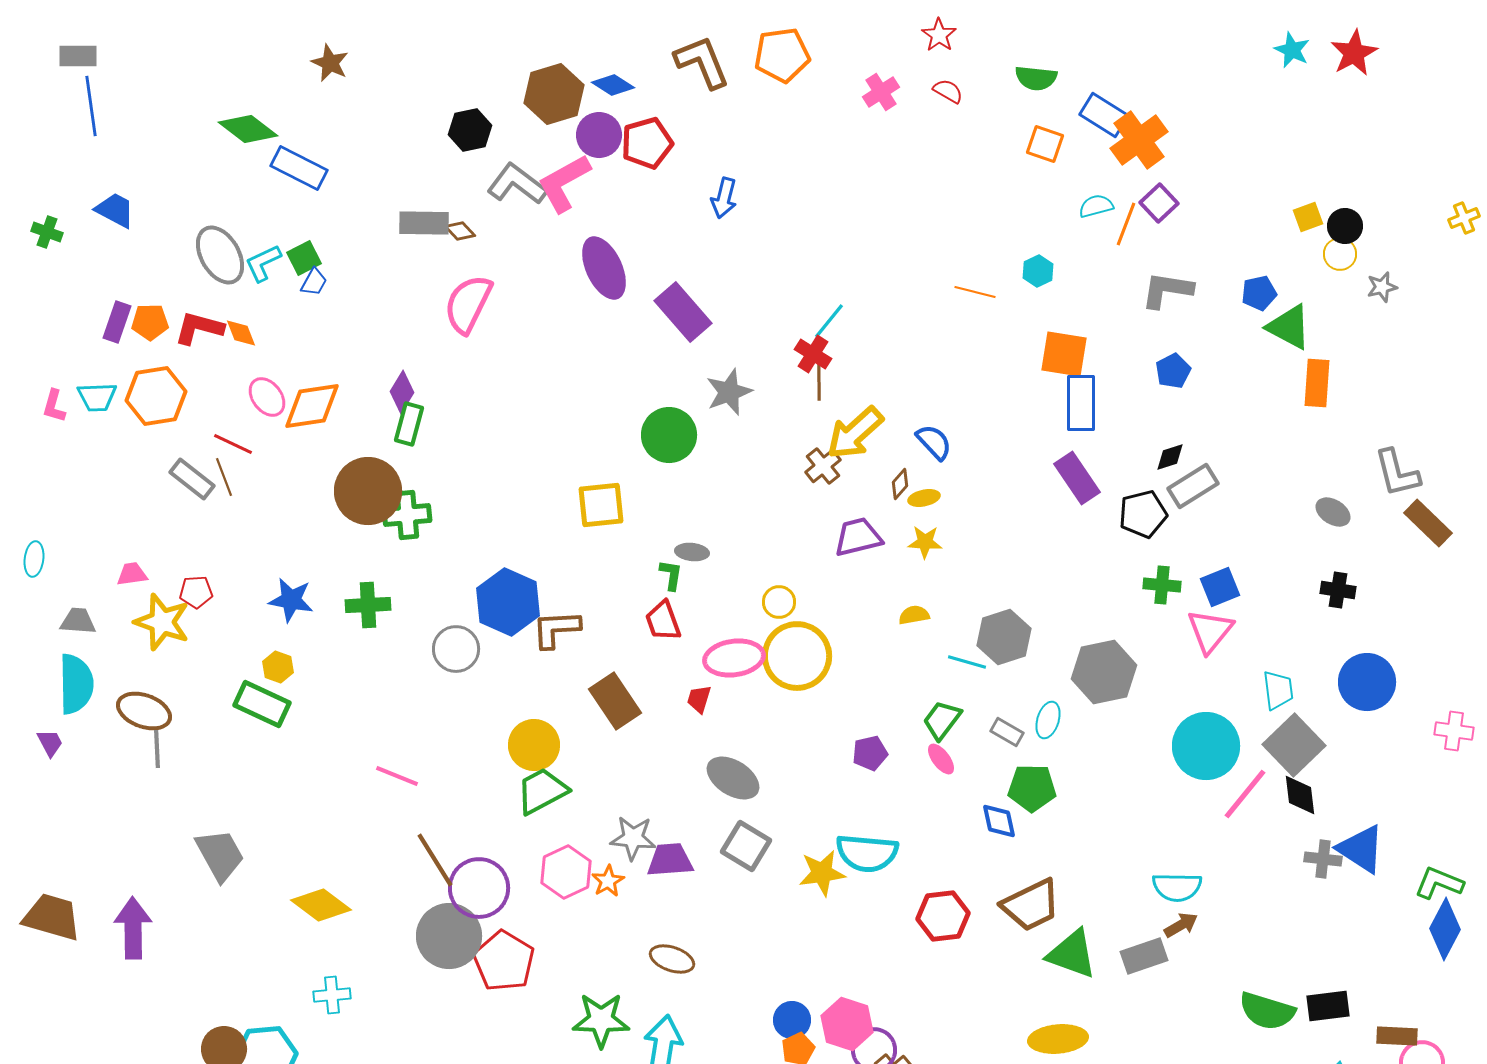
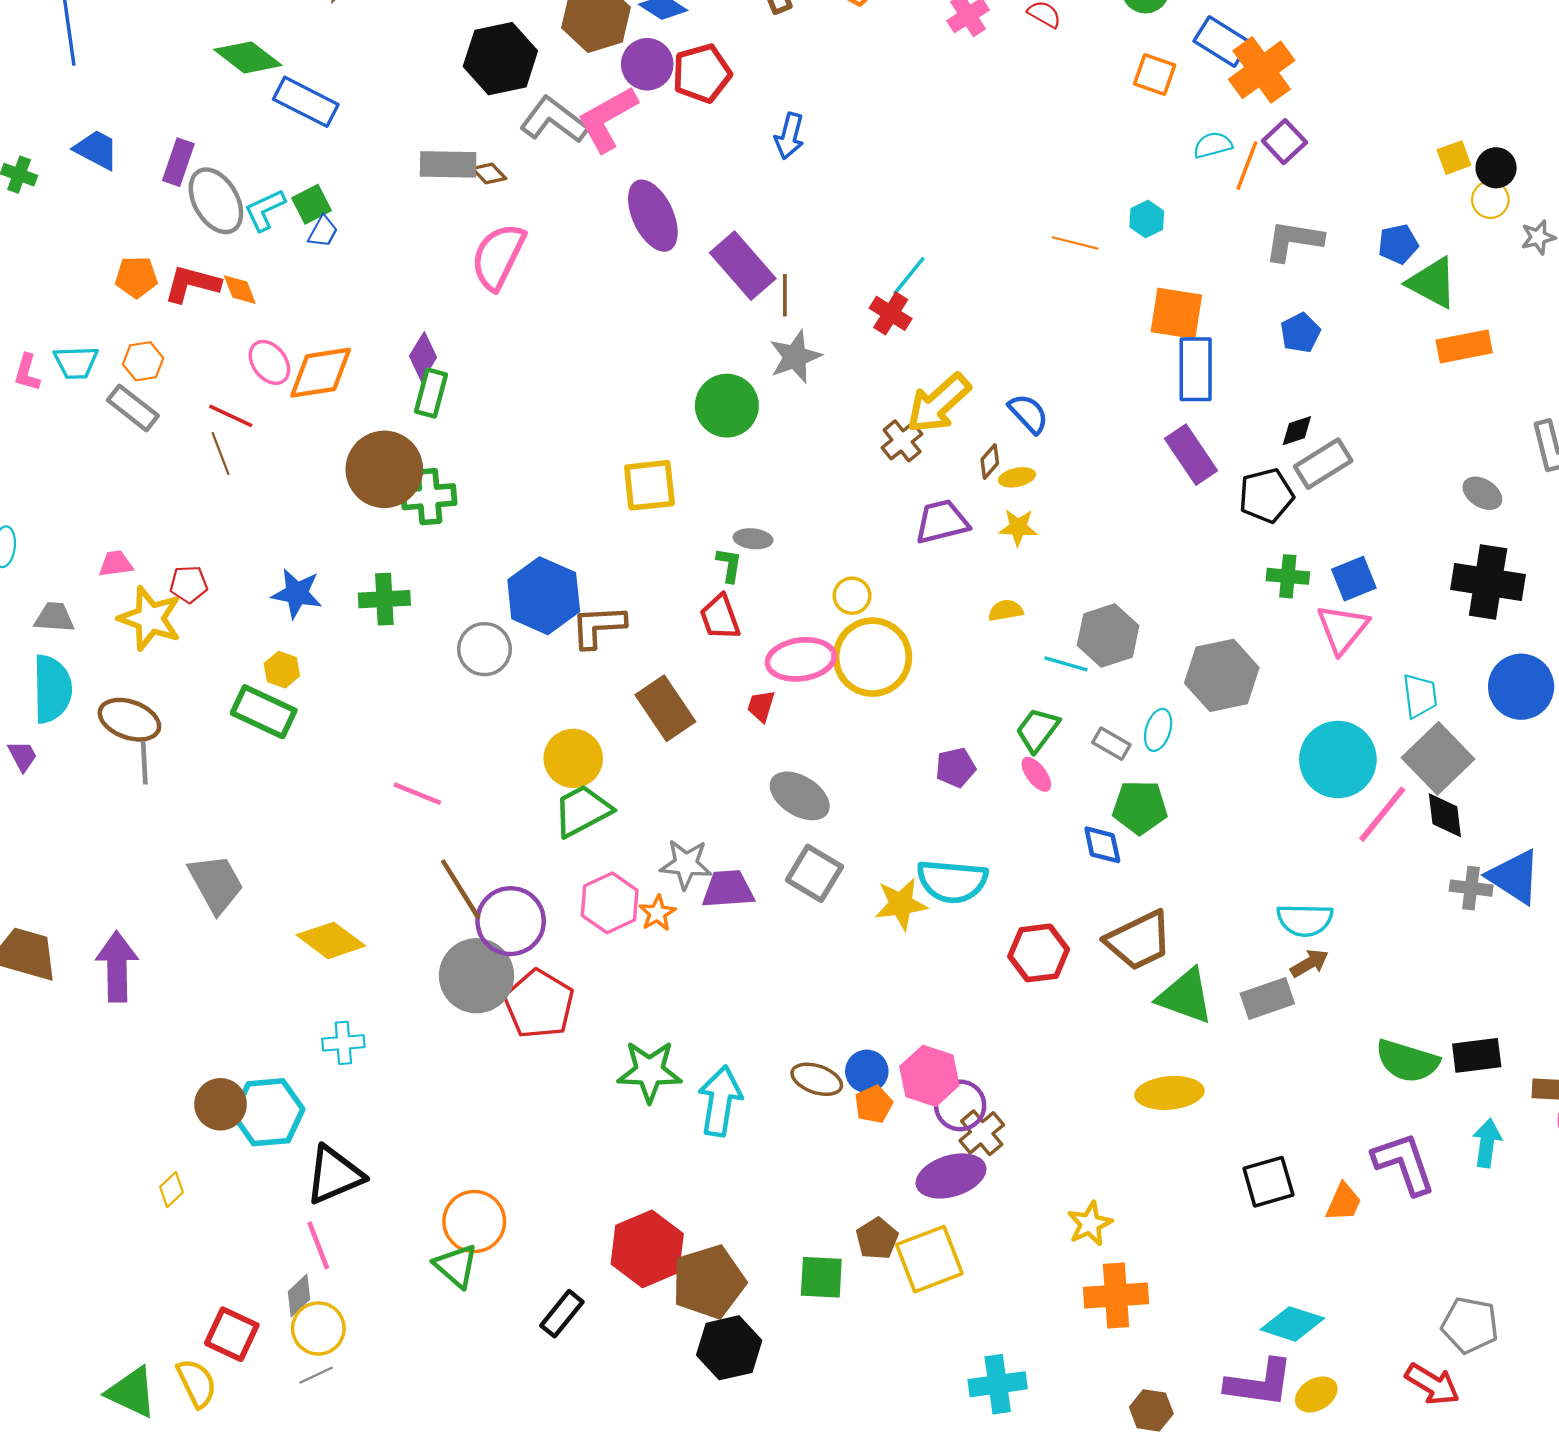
black hexagon: (470, 130) -> (500, 59), size x1.5
purple rectangle: (117, 322) -> (178, 162), moved
brown line: (819, 382) -> (785, 295), moved
orange rectangle: (1317, 383) -> (1464, 346), turned 75
orange hexagon: (156, 396) -> (143, 361), size x0.6
gray rectangle: (192, 479) -> (133, 408), moved
black cross: (1338, 590) -> (1488, 582), size x1.8
brown ellipse: (672, 959) -> (817, 1079), moved

